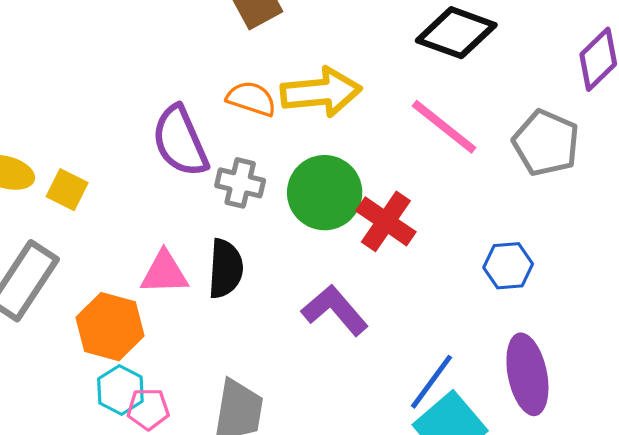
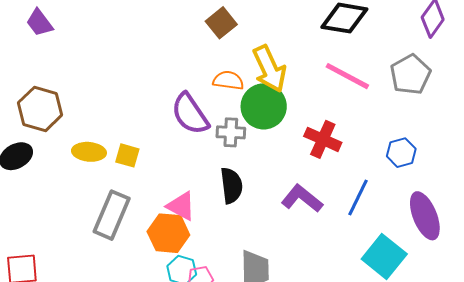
yellow arrow: (321, 92) -> (269, 69), turned 81
gray pentagon: (546, 143) -> (410, 75), turned 30
green circle: (325, 193) -> (264, 106), moved
pink triangle: (164, 273) -> (181, 206), moved, turned 40
blue line: (431, 382) -> (358, 198), moved

